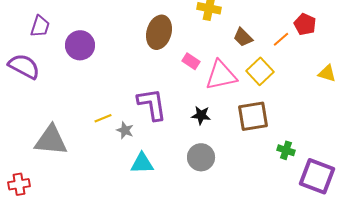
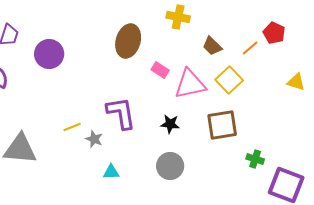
cyan triangle: (142, 163) -> (111, 172), size x0.7

